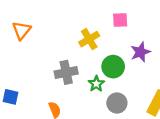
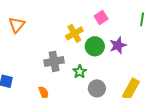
pink square: (120, 20) -> (101, 18), turned -32
green circle: (113, 67) -> (95, 46), moved

